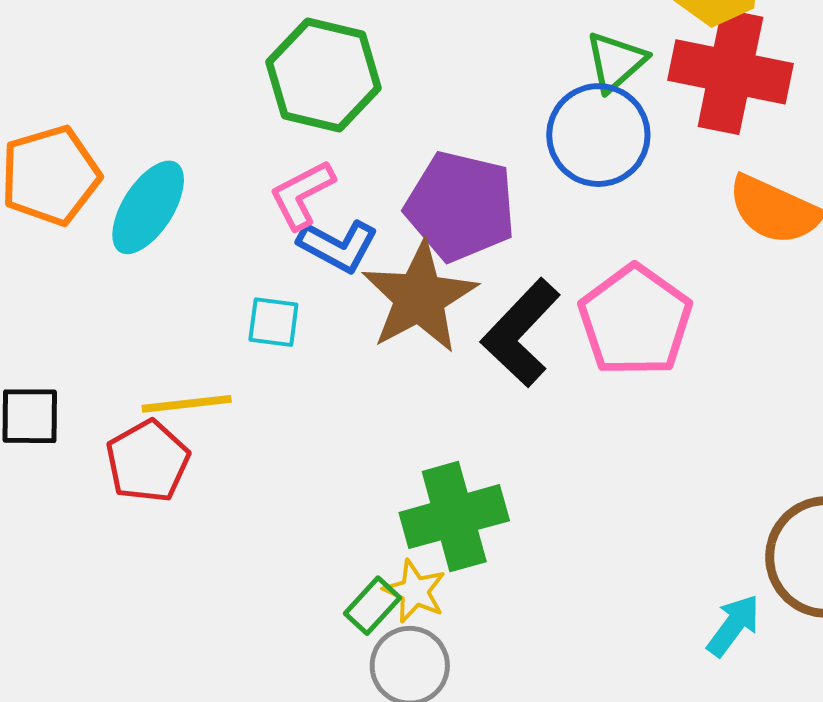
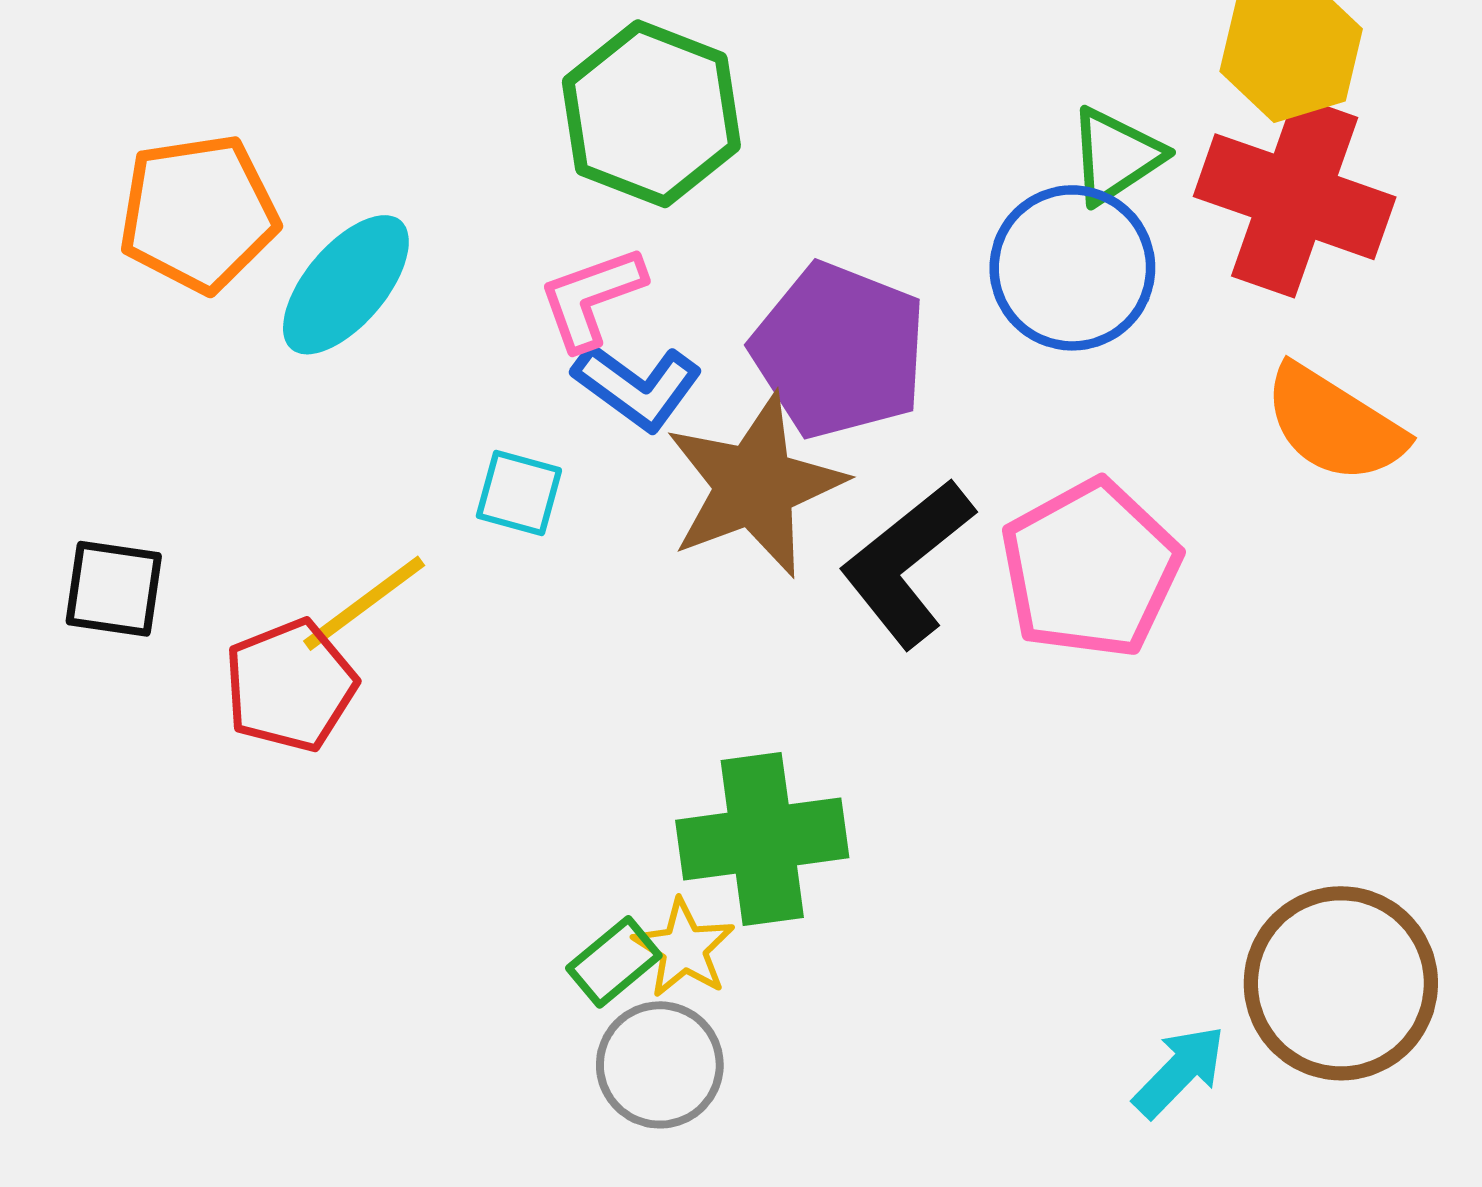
yellow line: (187, 404) -> (364, 603), turned -38

